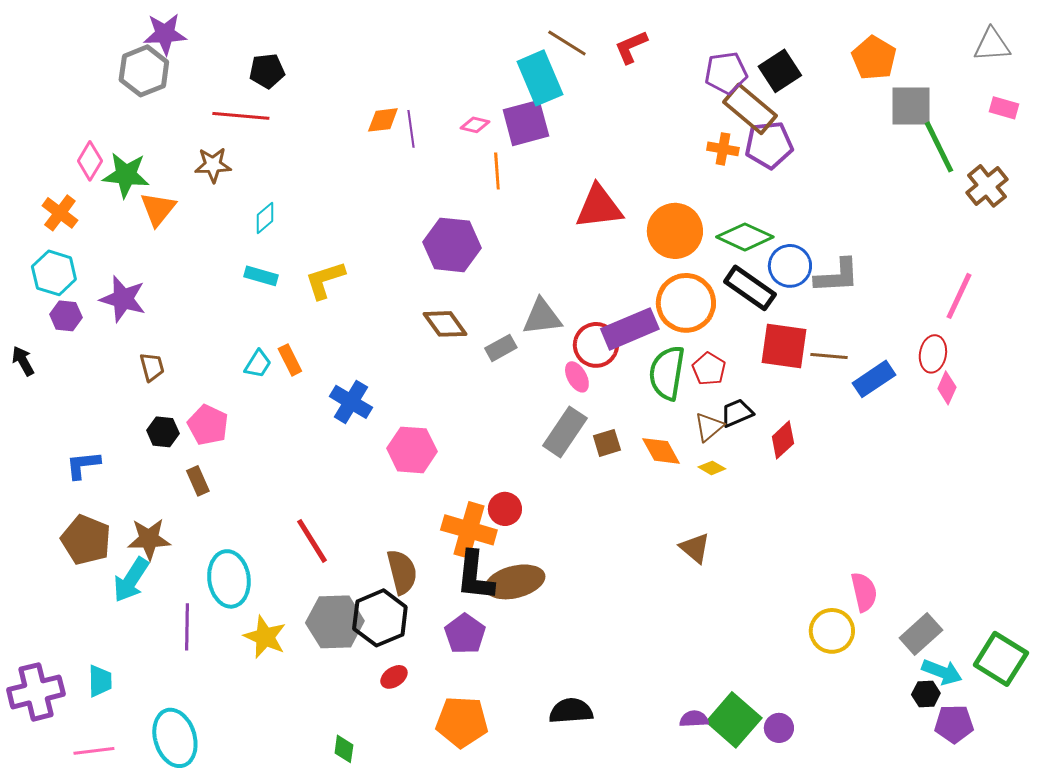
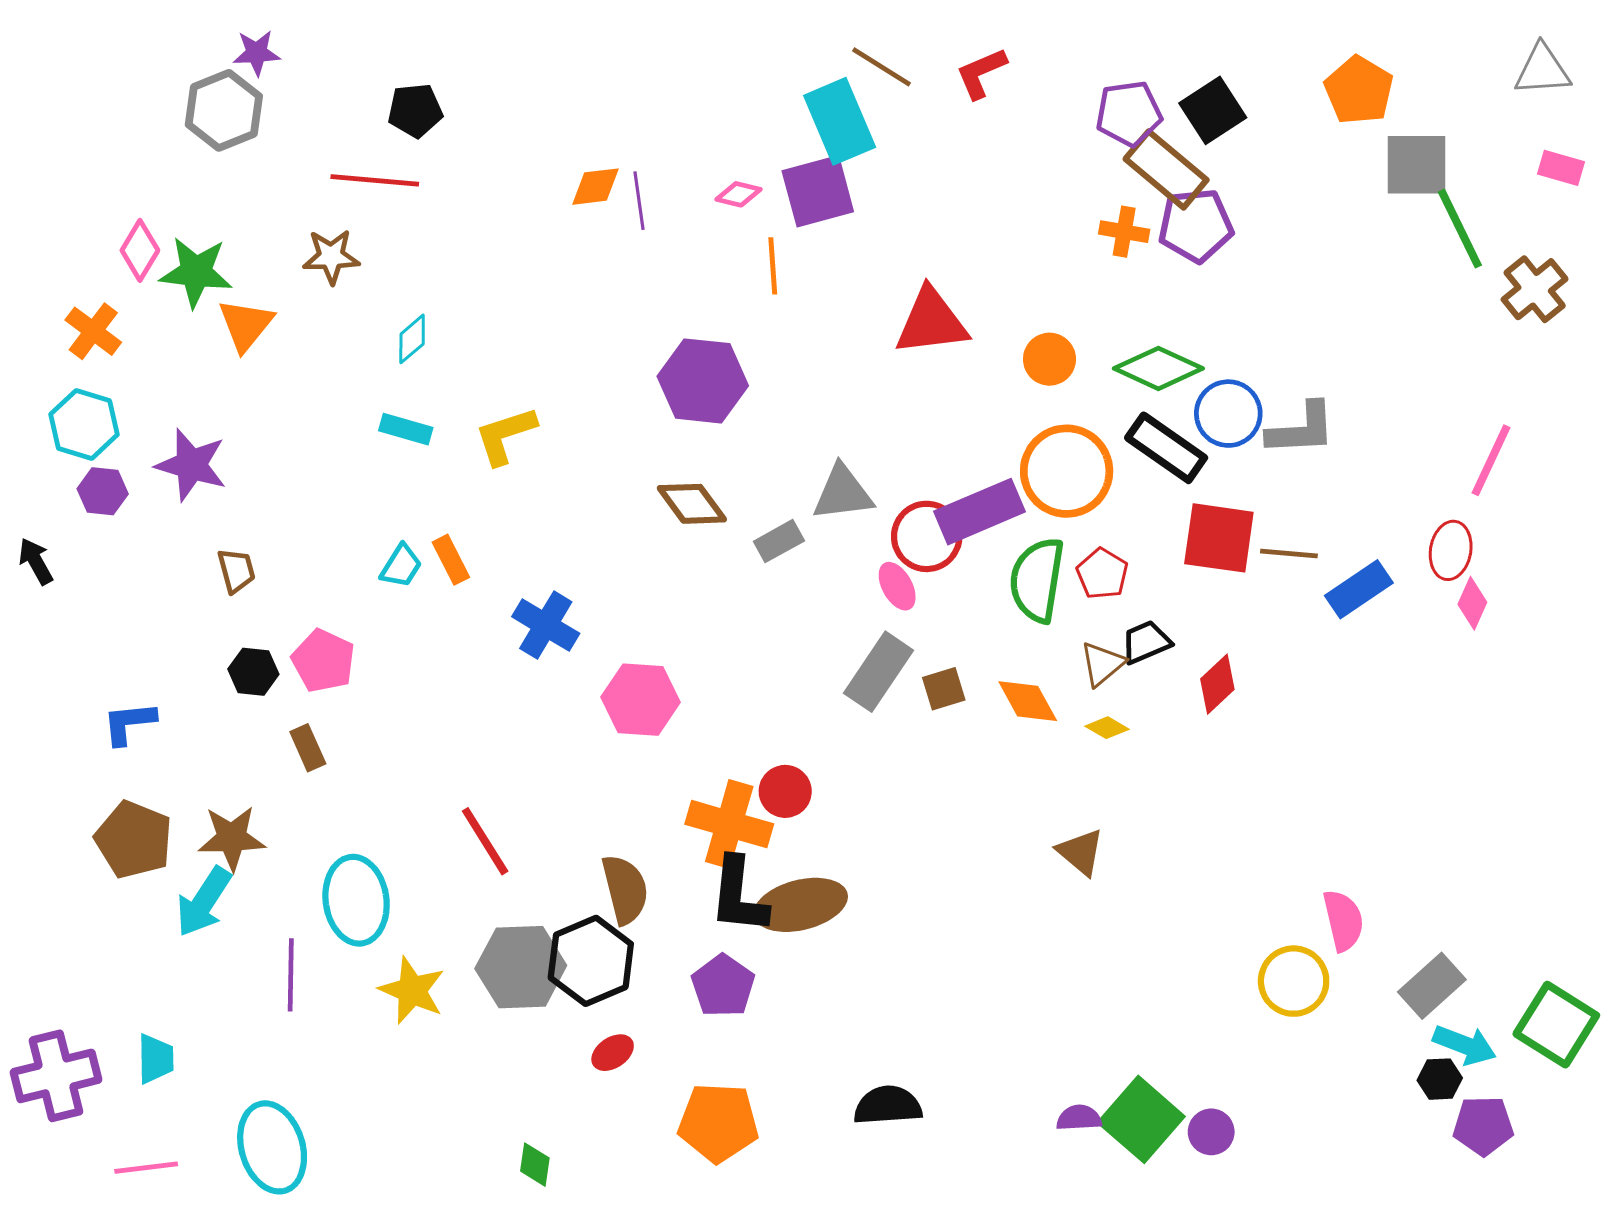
purple star: (165, 34) -> (257, 53), size x0.7
orange circle: (675, 231) -> (1049, 359), size x0.6

